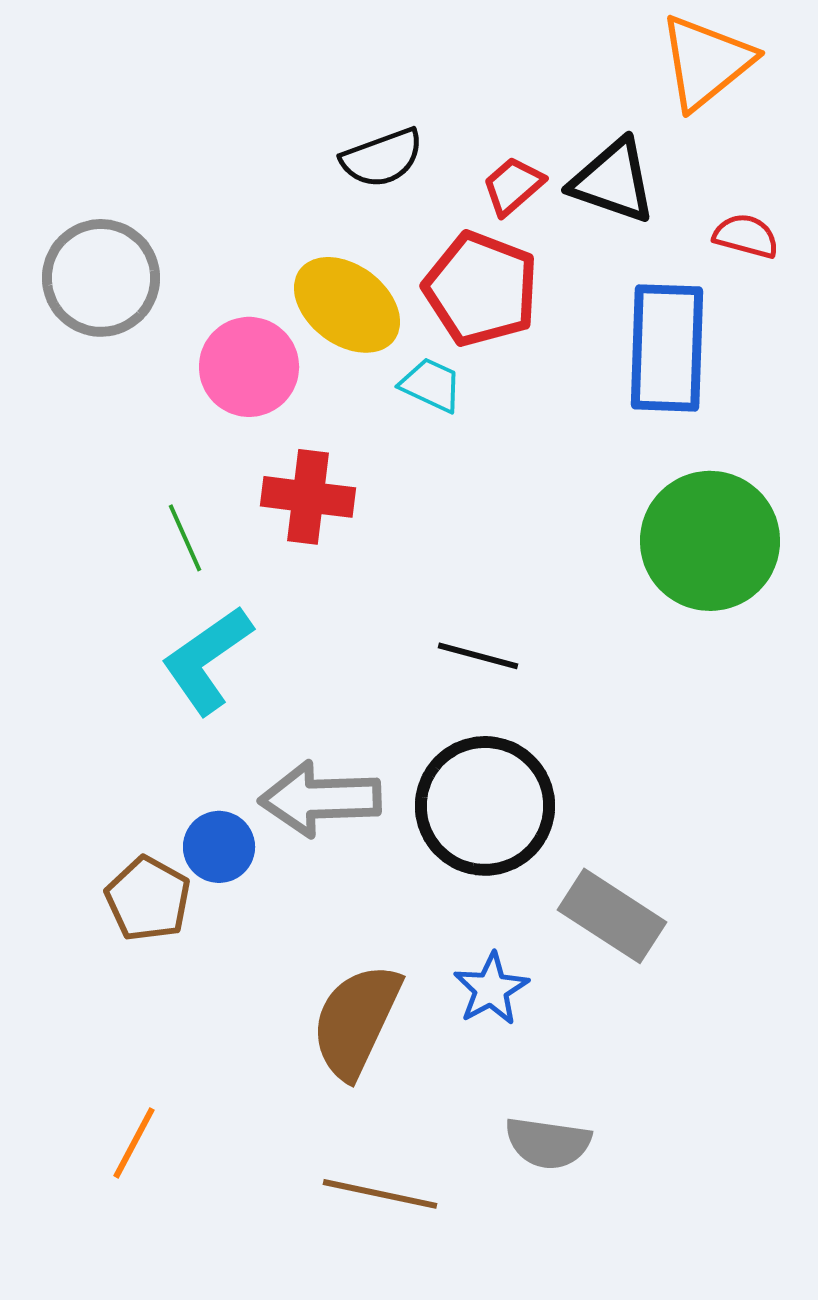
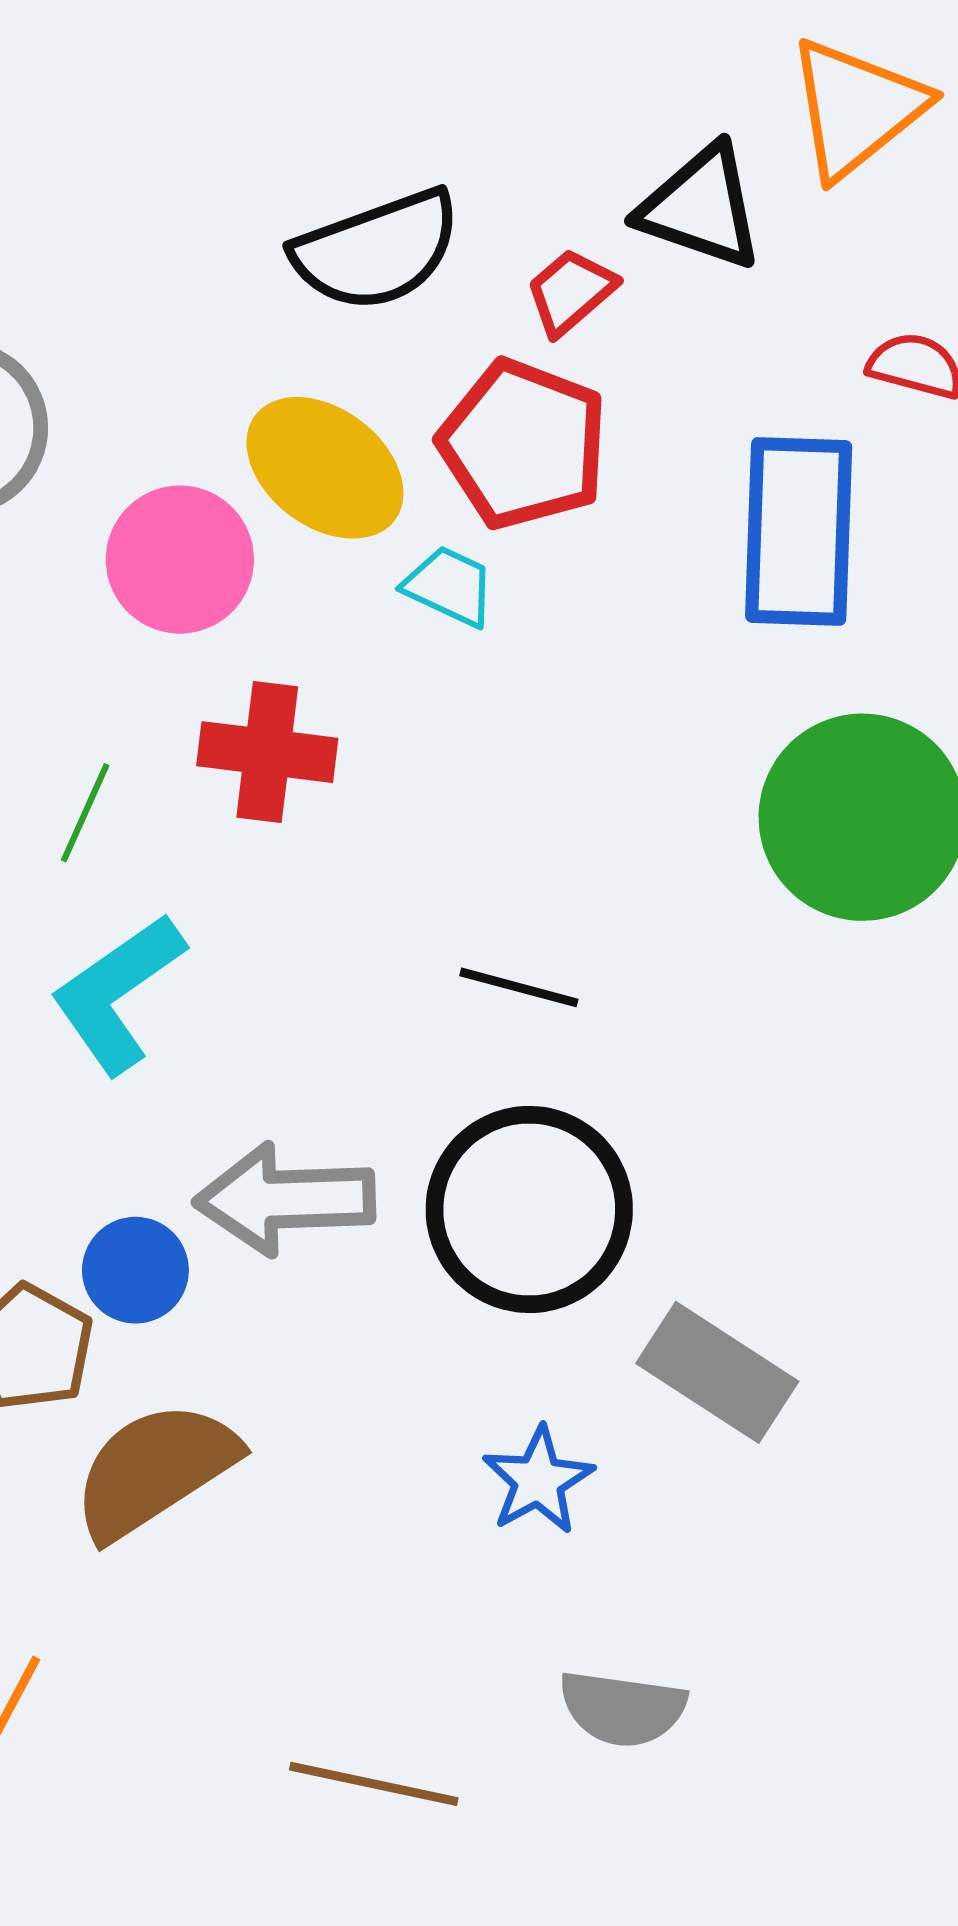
black semicircle: (382, 158) -> (377, 250), size x1.4
black triangle: (613, 181) -> (701, 207), moved
green line: (185, 538) -> (85, 813), turned 48
brown semicircle: (356, 1021) -> (155, 1470), moved, turned 32

